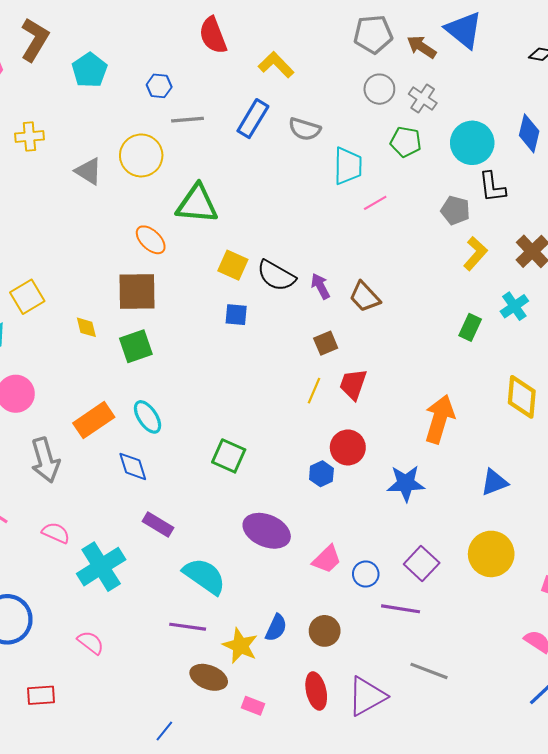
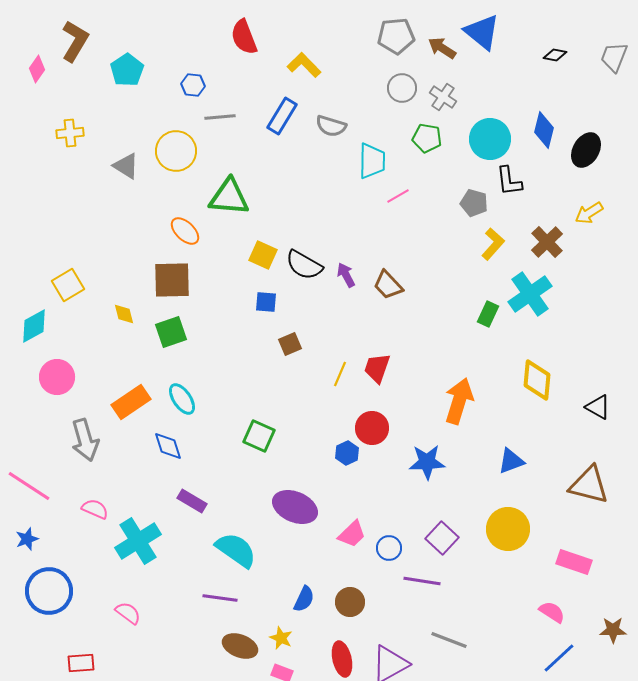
cyan cross: (514, 306) -> (530, 294), size x1.6
brown square: (326, 343) -> (290, 344), moved
yellow star: (240, 646) -> (281, 638), moved, size x0.7

